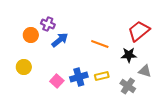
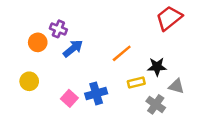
red trapezoid: (139, 31) -> (169, 18), moved
orange line: (100, 44) -> (122, 53), turned -60
yellow rectangle: (102, 76) -> (136, 83), moved

